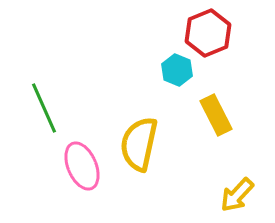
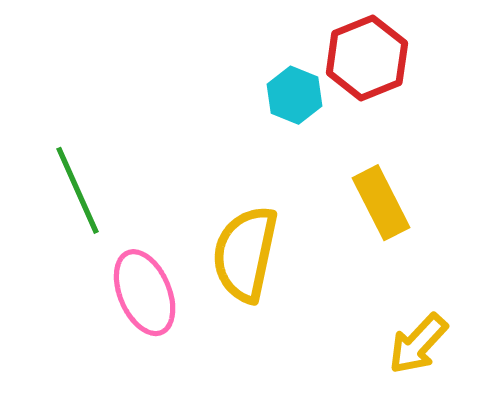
cyan hexagon: (177, 70) -> (295, 95), moved

